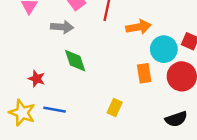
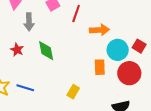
gray arrow: (62, 27) -> (29, 22), moved, turned 78
red star: (37, 79) -> (17, 50), moved

